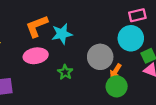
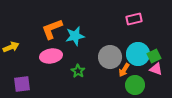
pink rectangle: (137, 15) -> (134, 19), moved
cyan circle: (131, 38) -> (138, 54), moved
green circle: (117, 86) -> (135, 85), moved

